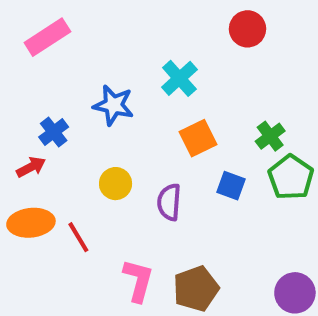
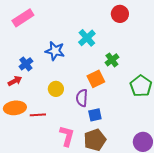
green cross: (270, 136) -> (112, 60), moved
orange square: (198, 138) -> (96, 79), moved
blue square: (231, 186) -> (95, 115), moved, turned -32
red line: (78, 237) -> (38, 115), turned -63

